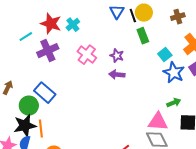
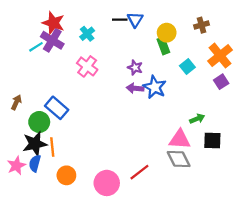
yellow circle: (144, 13) -> (167, 33), moved
black line: (133, 16) -> (120, 20), moved, turned -72
red star: (51, 24) -> (53, 23), moved
purple cross: (48, 51) -> (52, 40), moved, turned -35
pink cross: (87, 55) -> (87, 66), moved
blue star: (174, 73) -> (155, 87), moved

